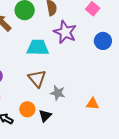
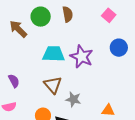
purple star: (65, 32) -> (82, 57), moved

